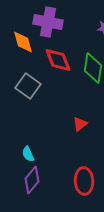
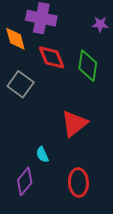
red triangle: (80, 124) -> (74, 124), size x1.8
cyan semicircle: (28, 154) -> (42, 155), moved

